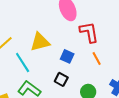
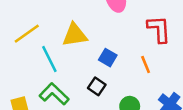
red L-shape: (89, 32) -> (159, 29), moved

